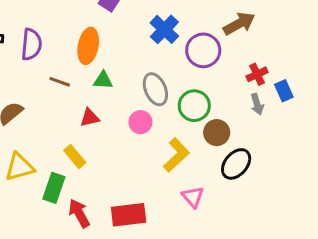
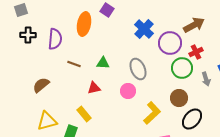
orange ellipse: (88, 46) -> (84, 24), moved
red cross: (257, 74) -> (196, 52), moved
green circle: (194, 106) -> (182, 68), moved

